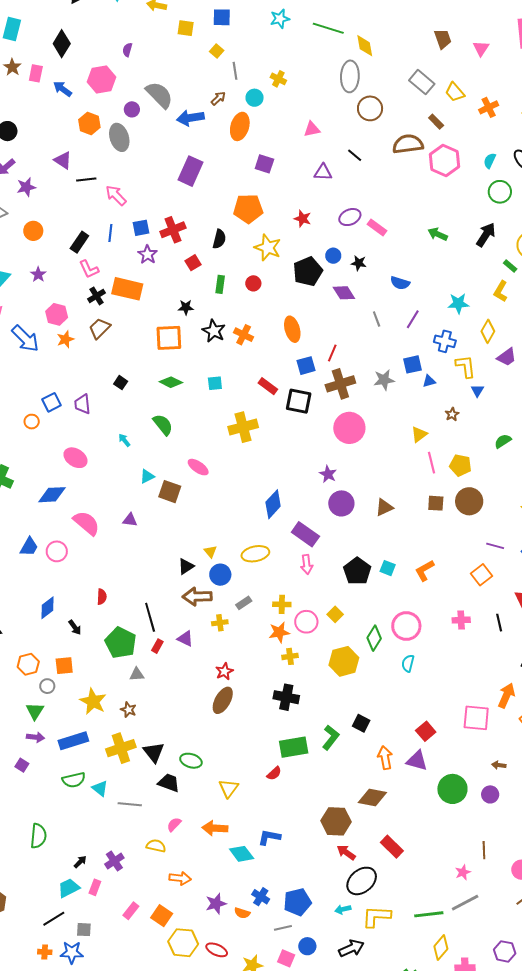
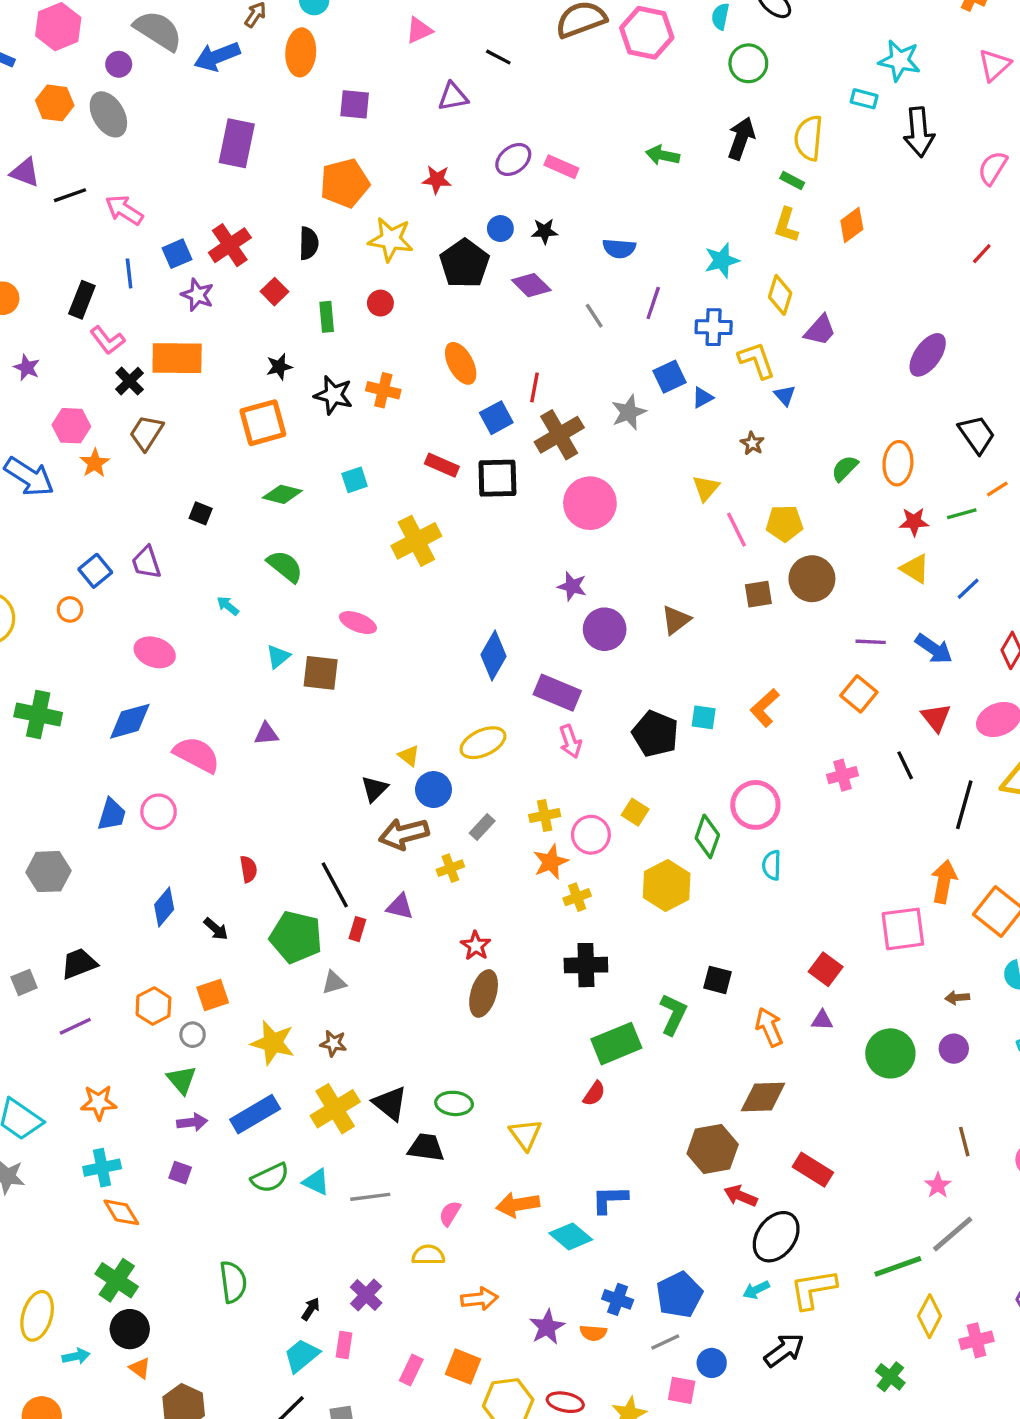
purple triangle: (417, 761) -> (822, 1020), size x0.6

